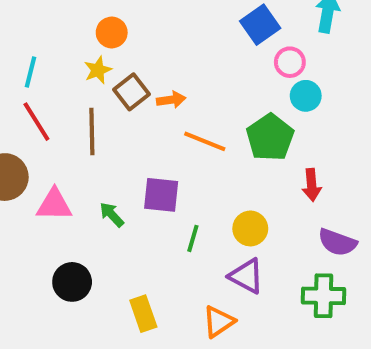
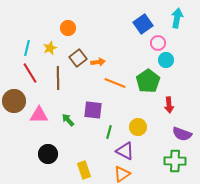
yellow star: (98, 70) -> (50, 48), moved
purple triangle: (246, 276) -> (125, 151), moved

